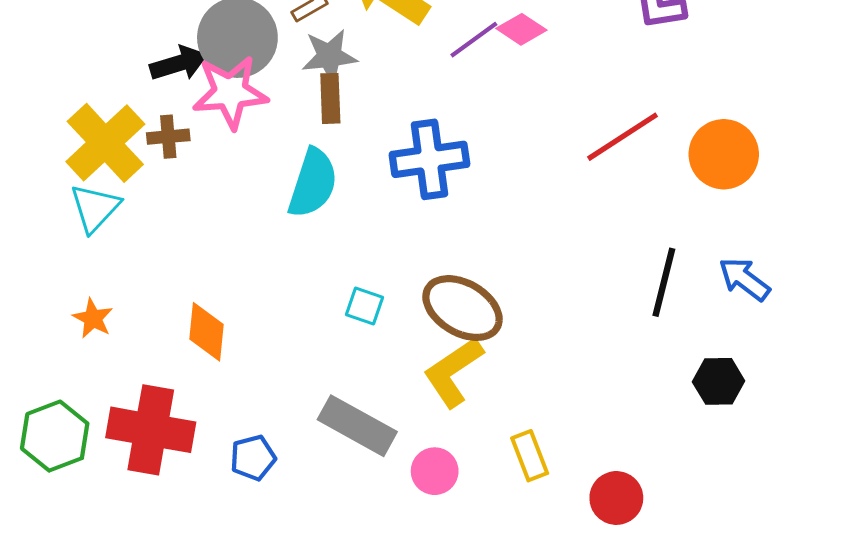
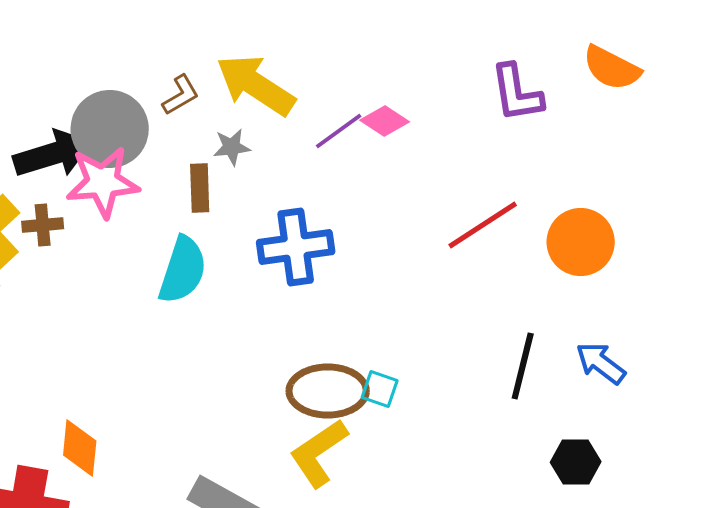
gray star: (329, 56) -> (232, 147), moved, size x0.7
black arrow: (179, 63) -> (53, 154), size x1.4
cyan square: (364, 306) -> (380, 389), moved
brown ellipse: (463, 308) -> (328, 391), turned -30
orange diamond: (206, 332) -> (80, 448), moved

